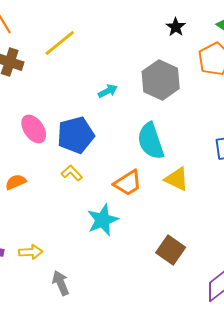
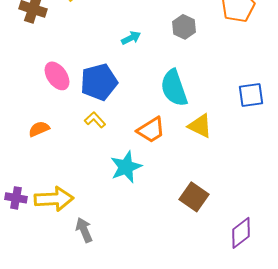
gray hexagon: (161, 80) -> (184, 27), size x0.6
yellow arrow: (31, 252) -> (54, 199), size x1.6

